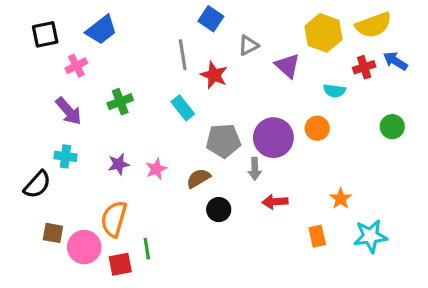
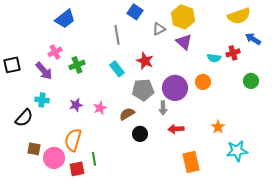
yellow hexagon: (323, 33) -> (183, 17), moved
black square: (45, 34) -> (12, 65), moved
pink cross: (76, 66) -> (55, 52), moved
red cross: (364, 67) -> (233, 53), moved
red star: (214, 75) -> (145, 61), moved
orange rectangle: (317, 236) -> (191, 162), moved, size x1.5

